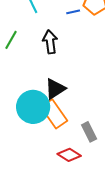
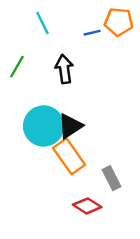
cyan circle: (33, 107) -> (44, 126), moved

